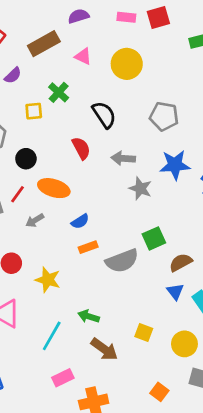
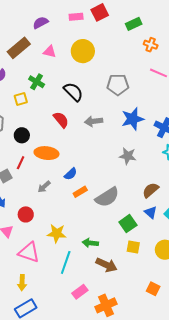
gray star: (140, 188) -> (128, 156), moved
gray arrow: (35, 220) -> (44, 187), moved
green square: (154, 238) -> (128, 224), moved
yellow star: (48, 280) -> (57, 233), moved

